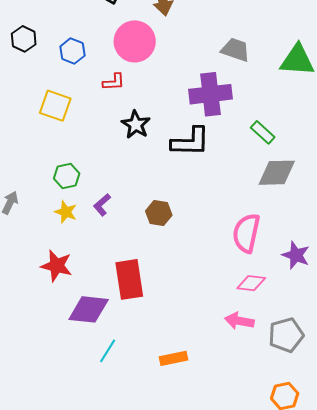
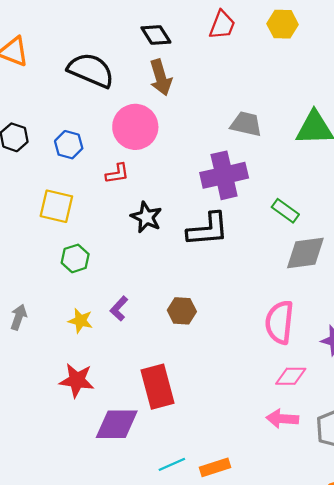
green hexagon: (67, 176) -> (75, 258), moved
cyan line: (108, 351) -> (172, 464), moved, turned 40

